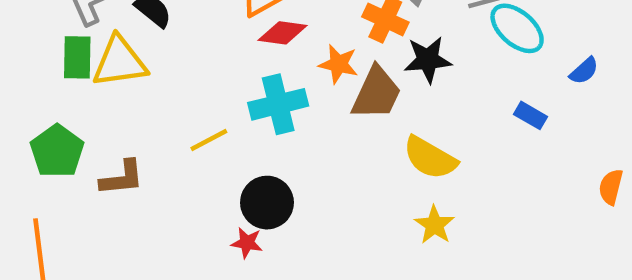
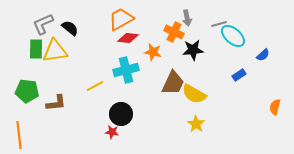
brown trapezoid: (376, 93) -> (173, 83), moved
blue rectangle: (530, 115) -> (239, 75), turned -64
green pentagon: (57, 151) -> (27, 91), turned -30

